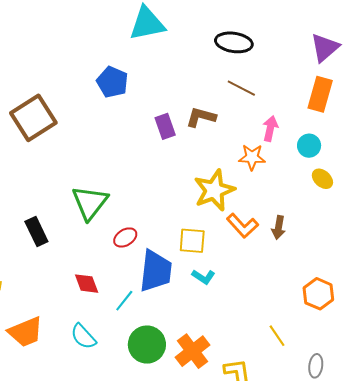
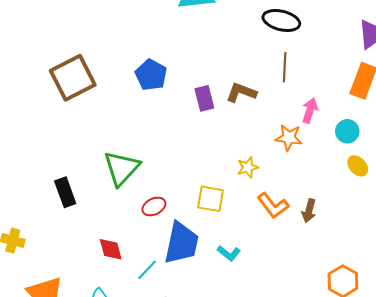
blue pentagon: (112, 82) -> (151, 75), moved
brown line: (241, 88) -> (285, 67), turned 60
yellow star: (214, 190) -> (248, 167), size x0.5
yellow square: (192, 241) -> (211, 199), moved

